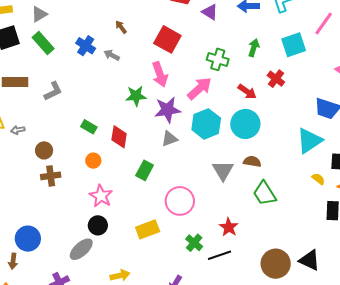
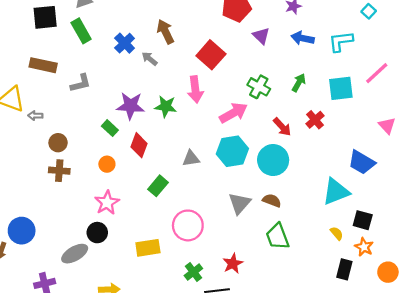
brown arrow: (121, 27) -> (165, 32), size x1.6
purple star: (168, 110) -> (130, 106), moved

